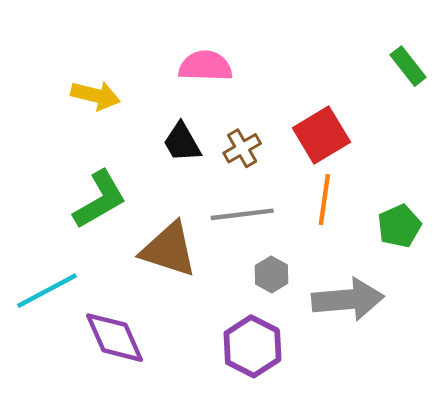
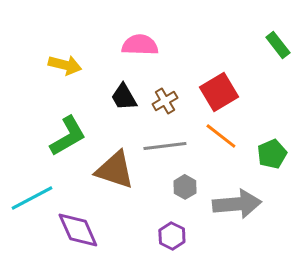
orange line: (324, 200) -> (221, 136), turned -60
purple hexagon: (252, 346) -> (172, 236), size x0.7

